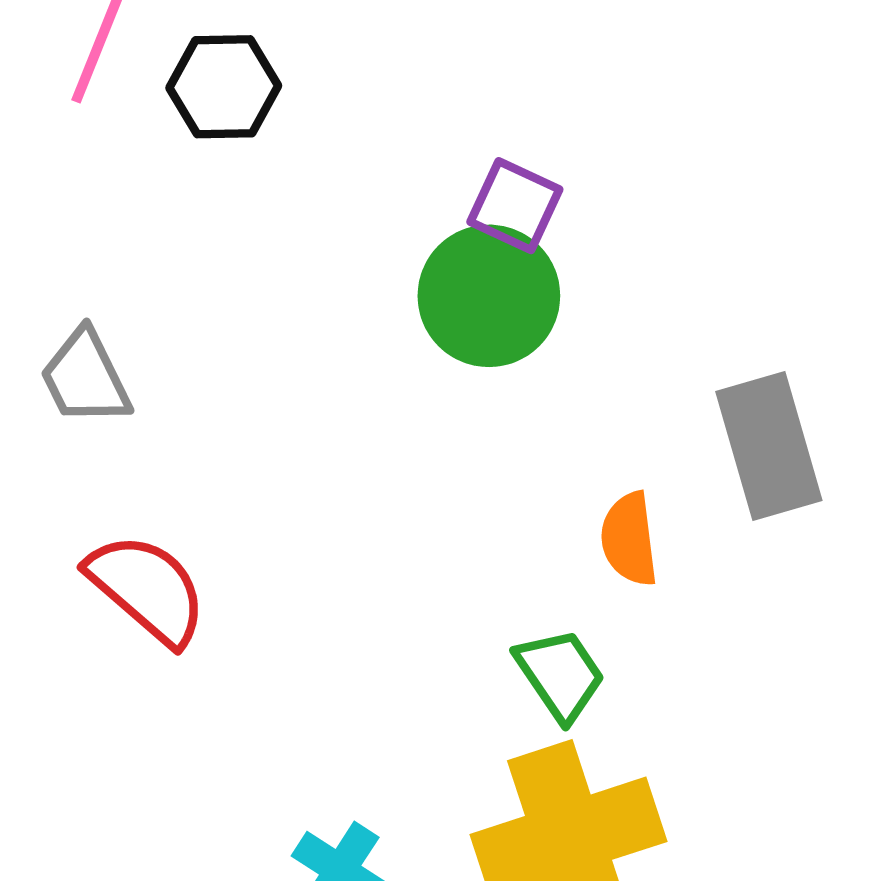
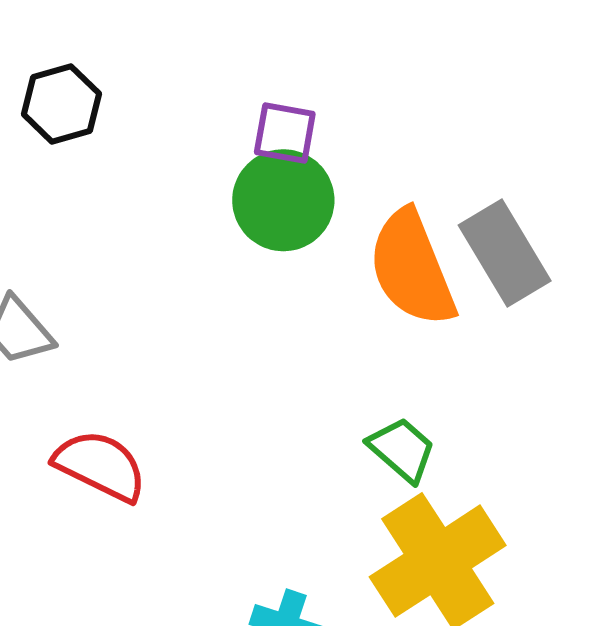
orange semicircle: (629, 539) -> (412, 268), moved, size x1.8

